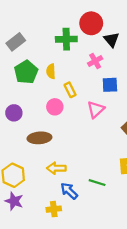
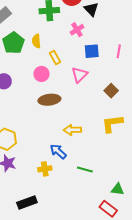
brown ellipse: (39, 138) -> (49, 100), moved
yellow arrow: (56, 168) -> (72, 130), moved
green line: (97, 183) -> (85, 169), moved

